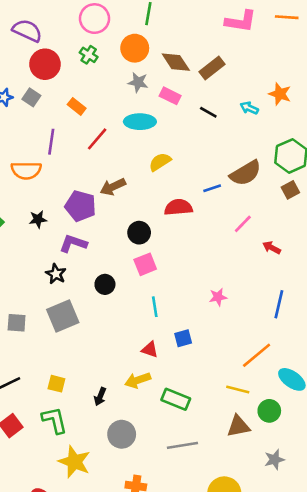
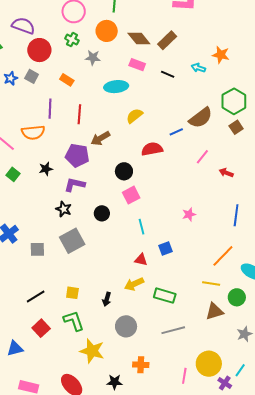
gray star: (138, 82) -> (93, 58), moved
red line: (97, 139) -> (79, 114), moved, turned -30

